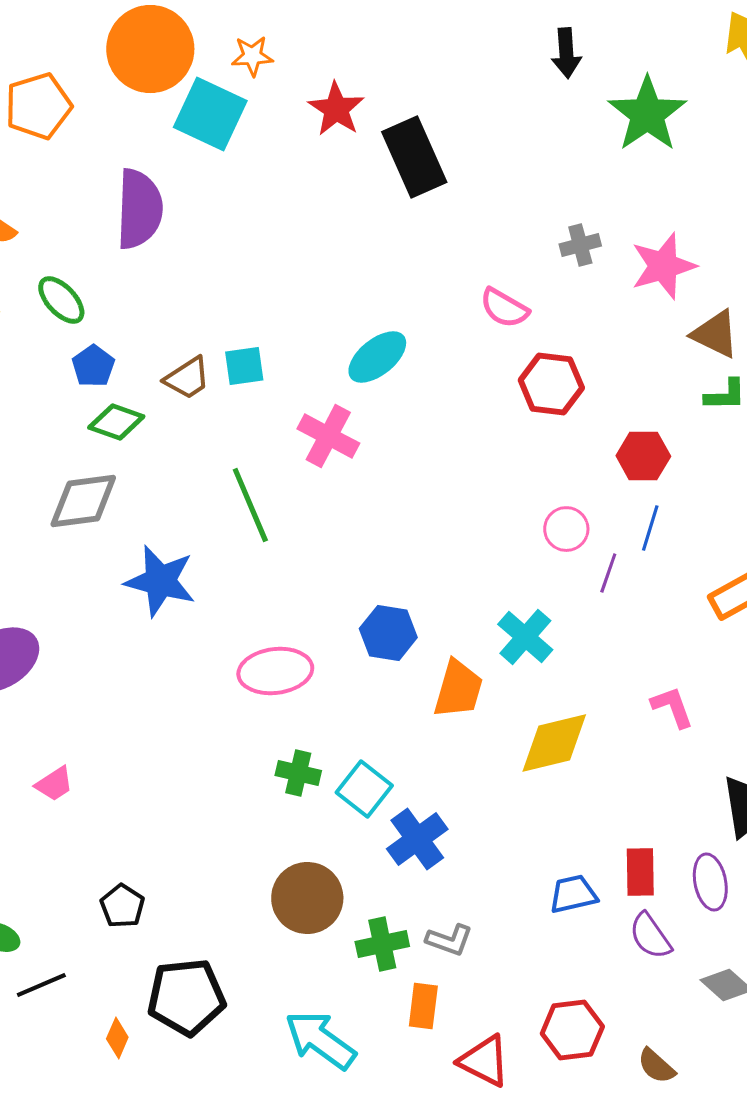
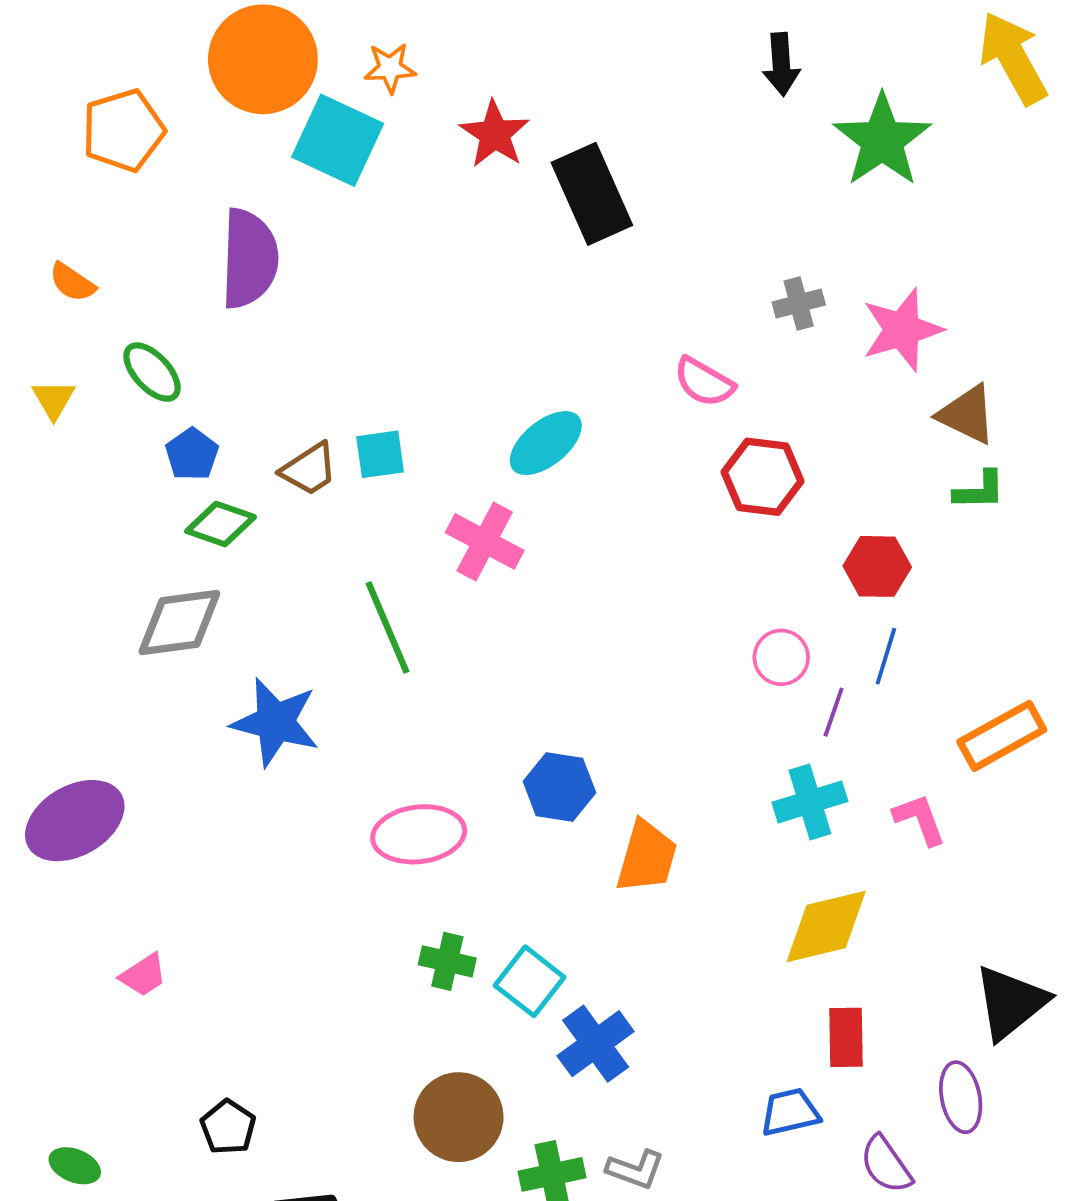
cyan cross: (525, 637) -> (810, 802), moved, turned 32
pink L-shape: (672, 707) -> (920, 819), moved
yellow diamond: (554, 743) -> (826, 927), moved
red rectangle: (640, 872) -> (846, 1037), moved

